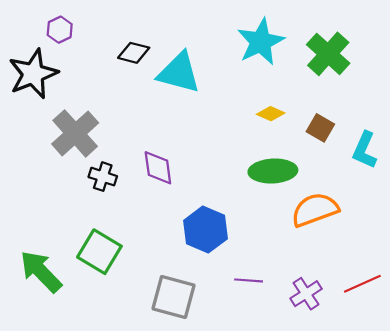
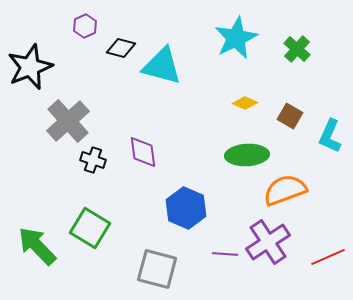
purple hexagon: (60, 30) -> (85, 26), moved
green cross: (328, 54) -> (297, 49), size x0.7
purple cross: (306, 294) -> (268, 242), moved, size x1.5

